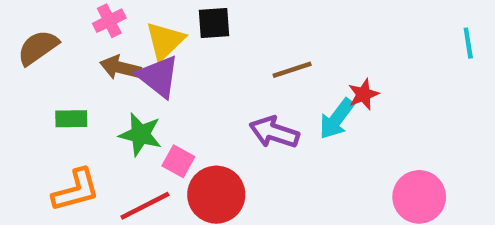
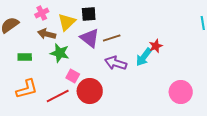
brown line: (292, 70) -> (112, 38), moved
purple triangle: (158, 76) -> (90, 38), moved
green star: (140, 134) -> (60, 53), moved

